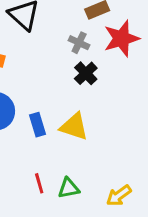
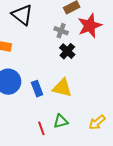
green triangle: (69, 188) -> (61, 121), moved
yellow arrow: (119, 196) -> (97, 122), moved

